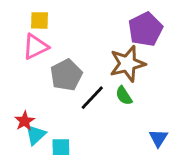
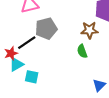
brown star: (127, 64) -> (89, 30), size x0.7
black line: (92, 98) -> (27, 43), moved

